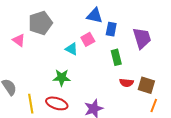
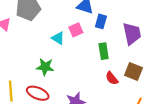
red semicircle: (126, 83) -> (112, 78), turned 40
brown square: (146, 85) -> (134, 71), moved

